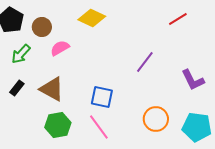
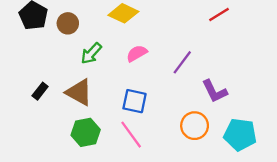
pink semicircle: (60, 48) -> (137, 53), moved
green arrow: (21, 54) -> (91, 53), moved
purple L-shape: (193, 80) -> (215, 91), moved

